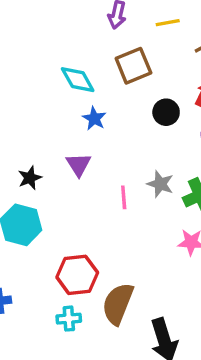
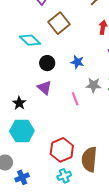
black circle: (166, 112) -> (47, 63), moved
blue star: (94, 119) -> (77, 62), moved

